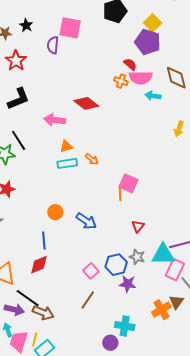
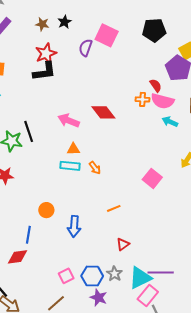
orange cross: (121, 81) -> (143, 99), turned -32
black L-shape: (18, 99) -> (44, 71), moved
pink square: (128, 183) -> (152, 178), moved
orange line: (120, 194) -> (114, 208), turned 56
blue arrow: (86, 221) -> (74, 226), turned 45
cyan triangle: (163, 254) -> (140, 278), turned -40

